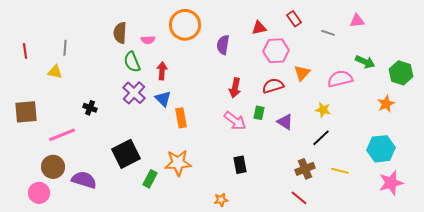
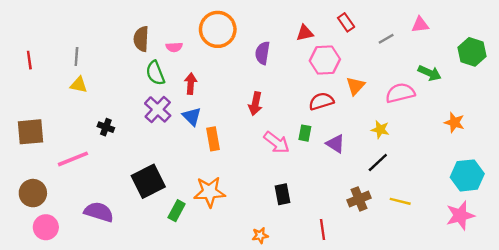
gray line: (328, 33) -> (386, 39), turned -48
yellow triangle: (55, 72) -> (79, 85), moved
green hexagon: (401, 73) -> (472, 52), moved
red arrow: (235, 88) -> (255, 104), moved
orange star: (386, 104) -> (454, 122), turned -30
cyan hexagon: (381, 149) -> (467, 175), moved
brown circle: (53, 167) -> (33, 193), moved
red line: (299, 198) -> (322, 230), moved, turned 42

